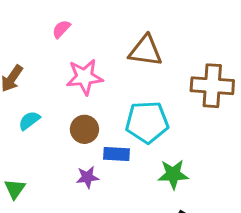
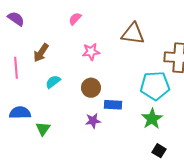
pink star: (84, 77) -> (91, 52), size x0.7
cyan pentagon: (147, 122) -> (155, 86), moved
green star: (173, 174) -> (152, 119), turned -30

